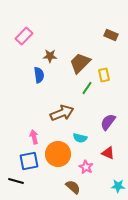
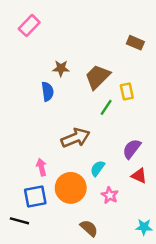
pink rectangle: (24, 36) -> (29, 26), moved
cyan semicircle: (80, 138) -> (98, 168), turned 112
red triangle: (108, 153) -> (139, 176), moved
pink star: (86, 167) -> (110, 195), moved

